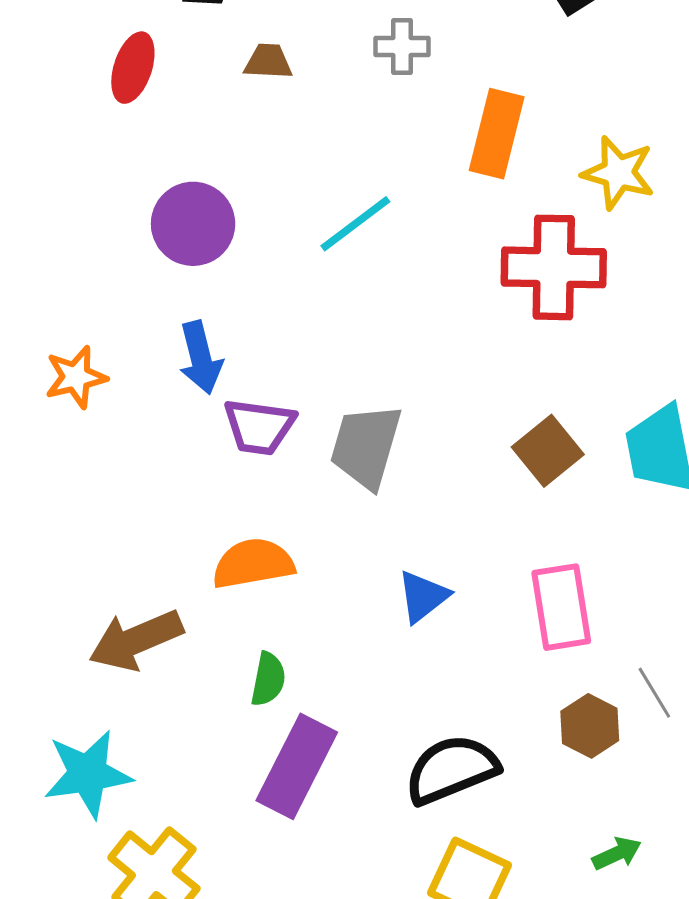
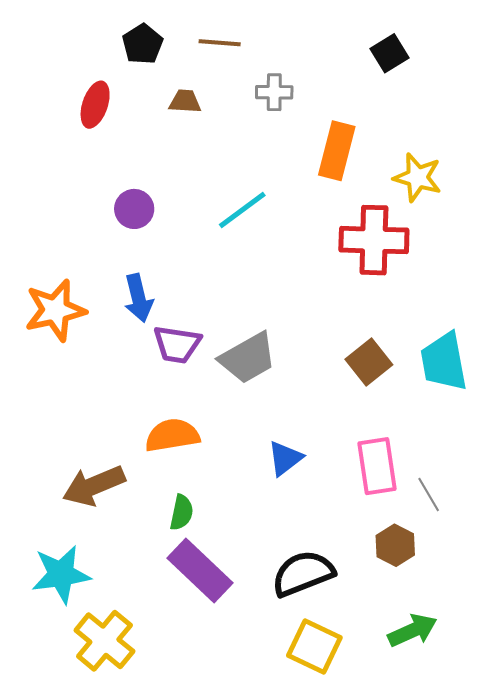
purple circle: (193, 224) -> (134, 209), size x0.7
orange star: (76, 377) -> (55, 310), size x1.5
gray trapezoid: (366, 446) -> (248, 358), turned -136
gray line: (654, 693) -> (429, 495), moved
purple rectangle: (297, 766) -> (200, 571), turned -74
green arrow: (617, 854) -> (413, 630), size x1.5

